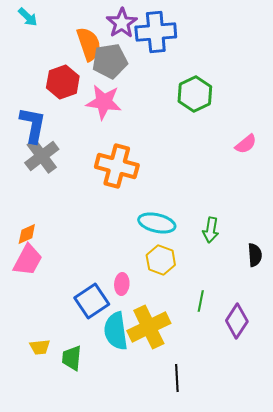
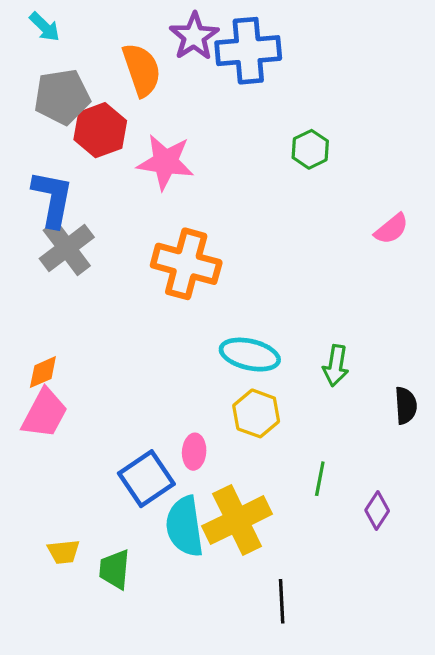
gray pentagon: (110, 61) -> (62, 97), moved
green hexagon: (195, 94) -> (310, 149), size x0.7
purple diamond: (237, 321) -> (377, 510), size x0.7

